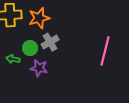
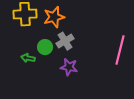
purple star: (39, 68) -> (69, 67), moved

